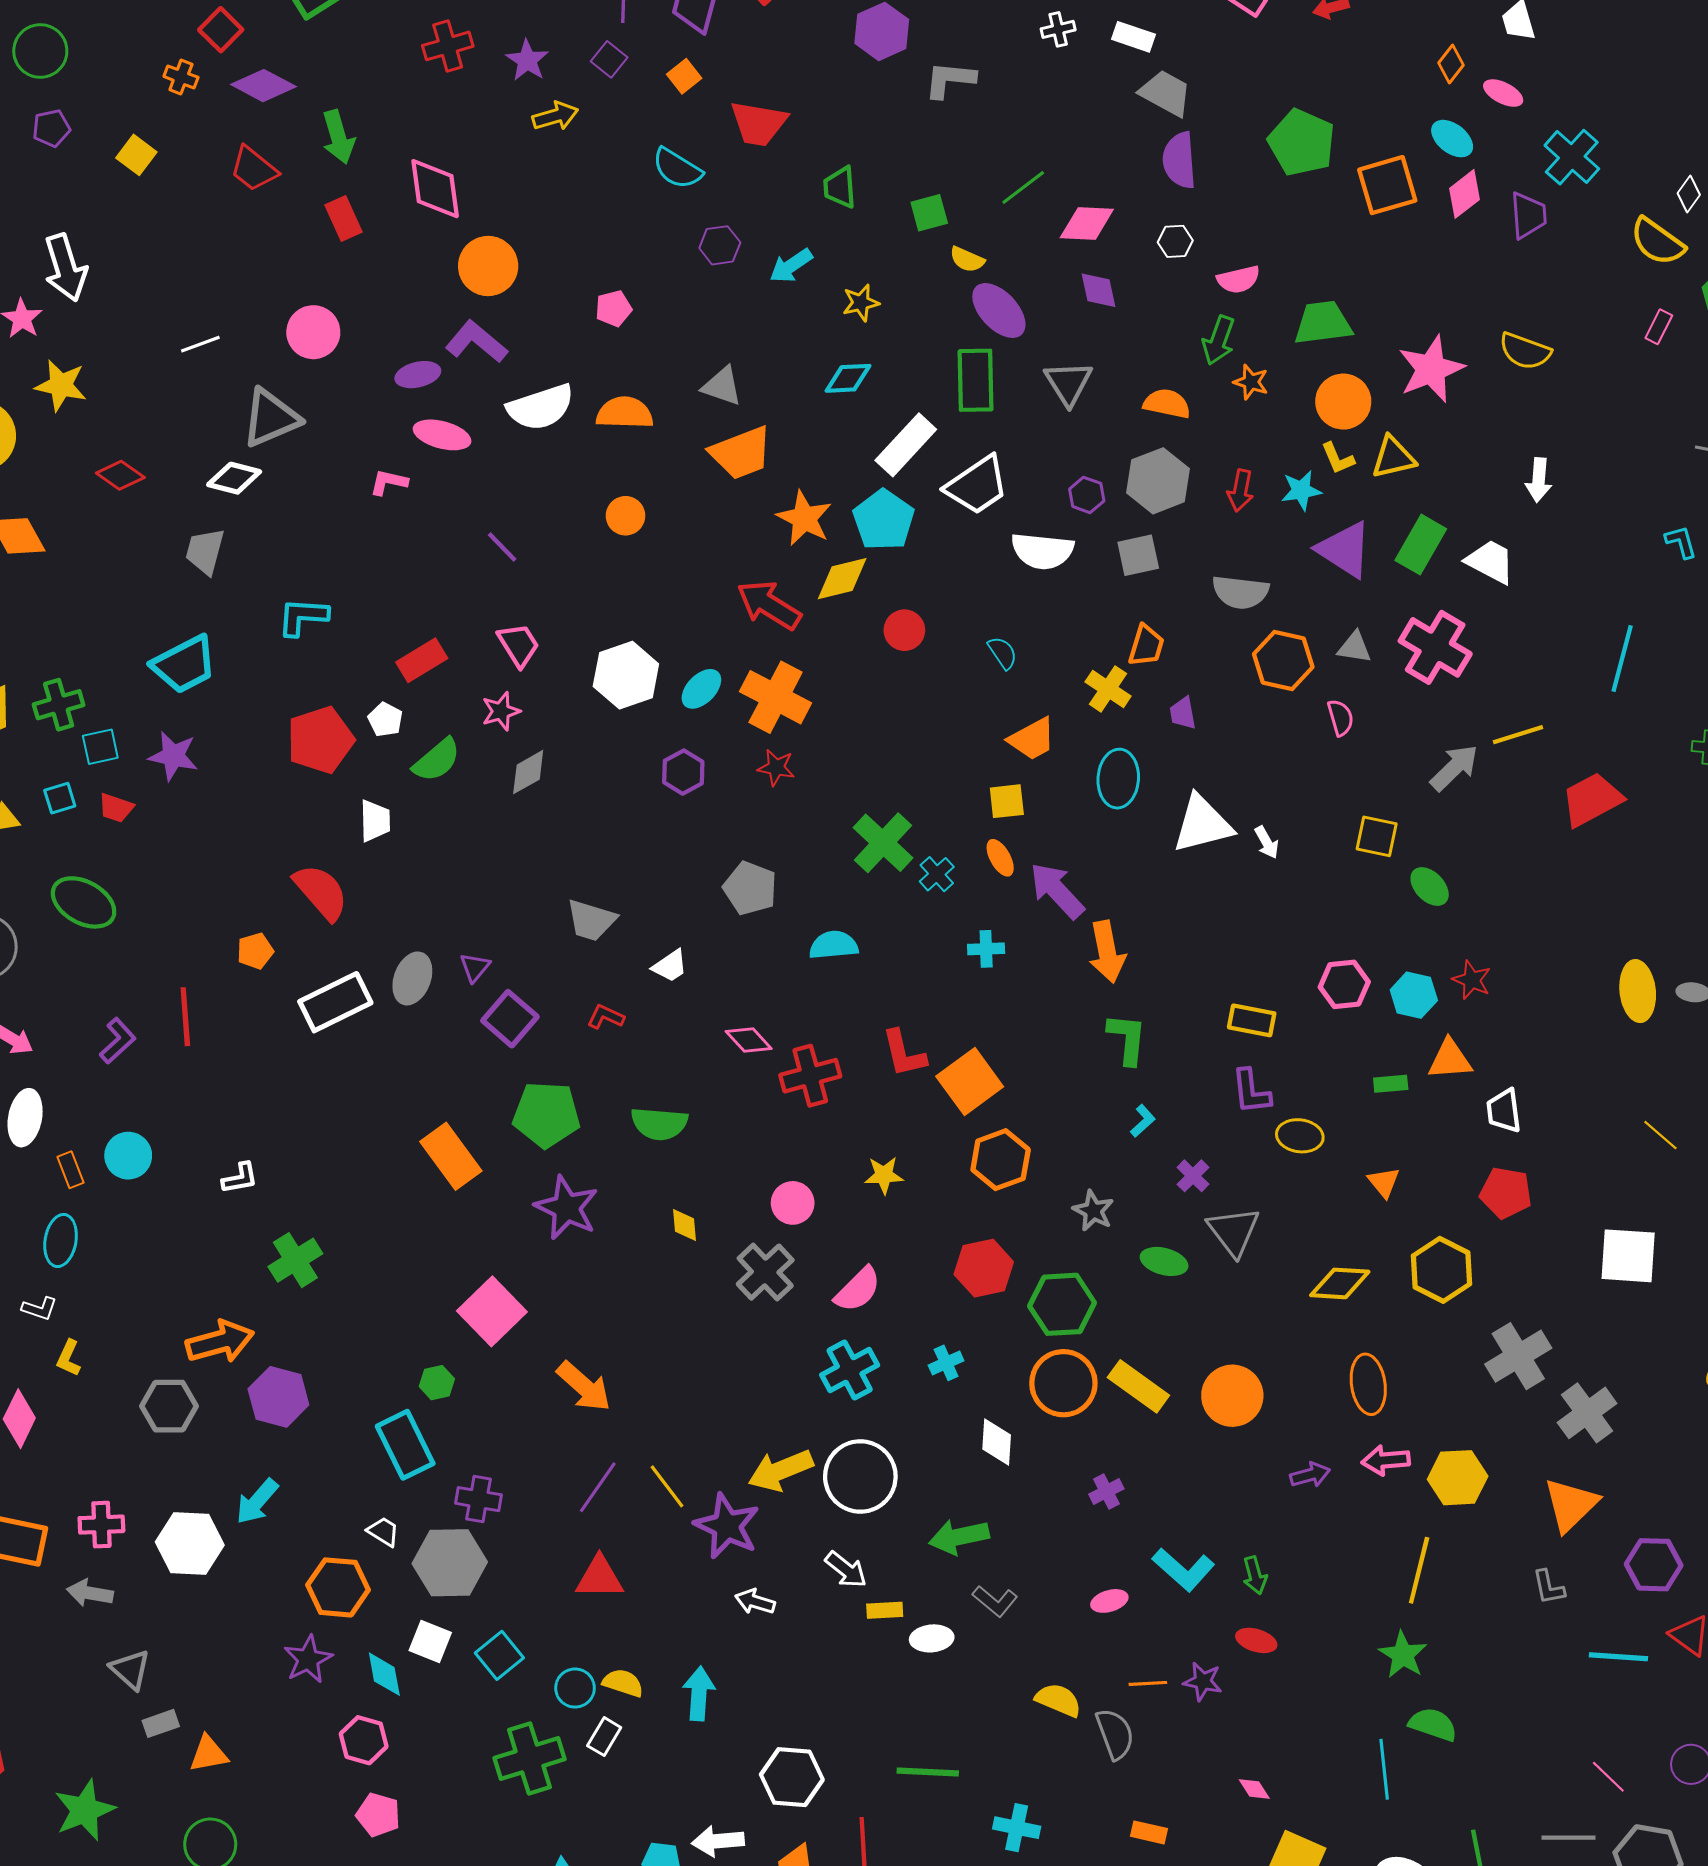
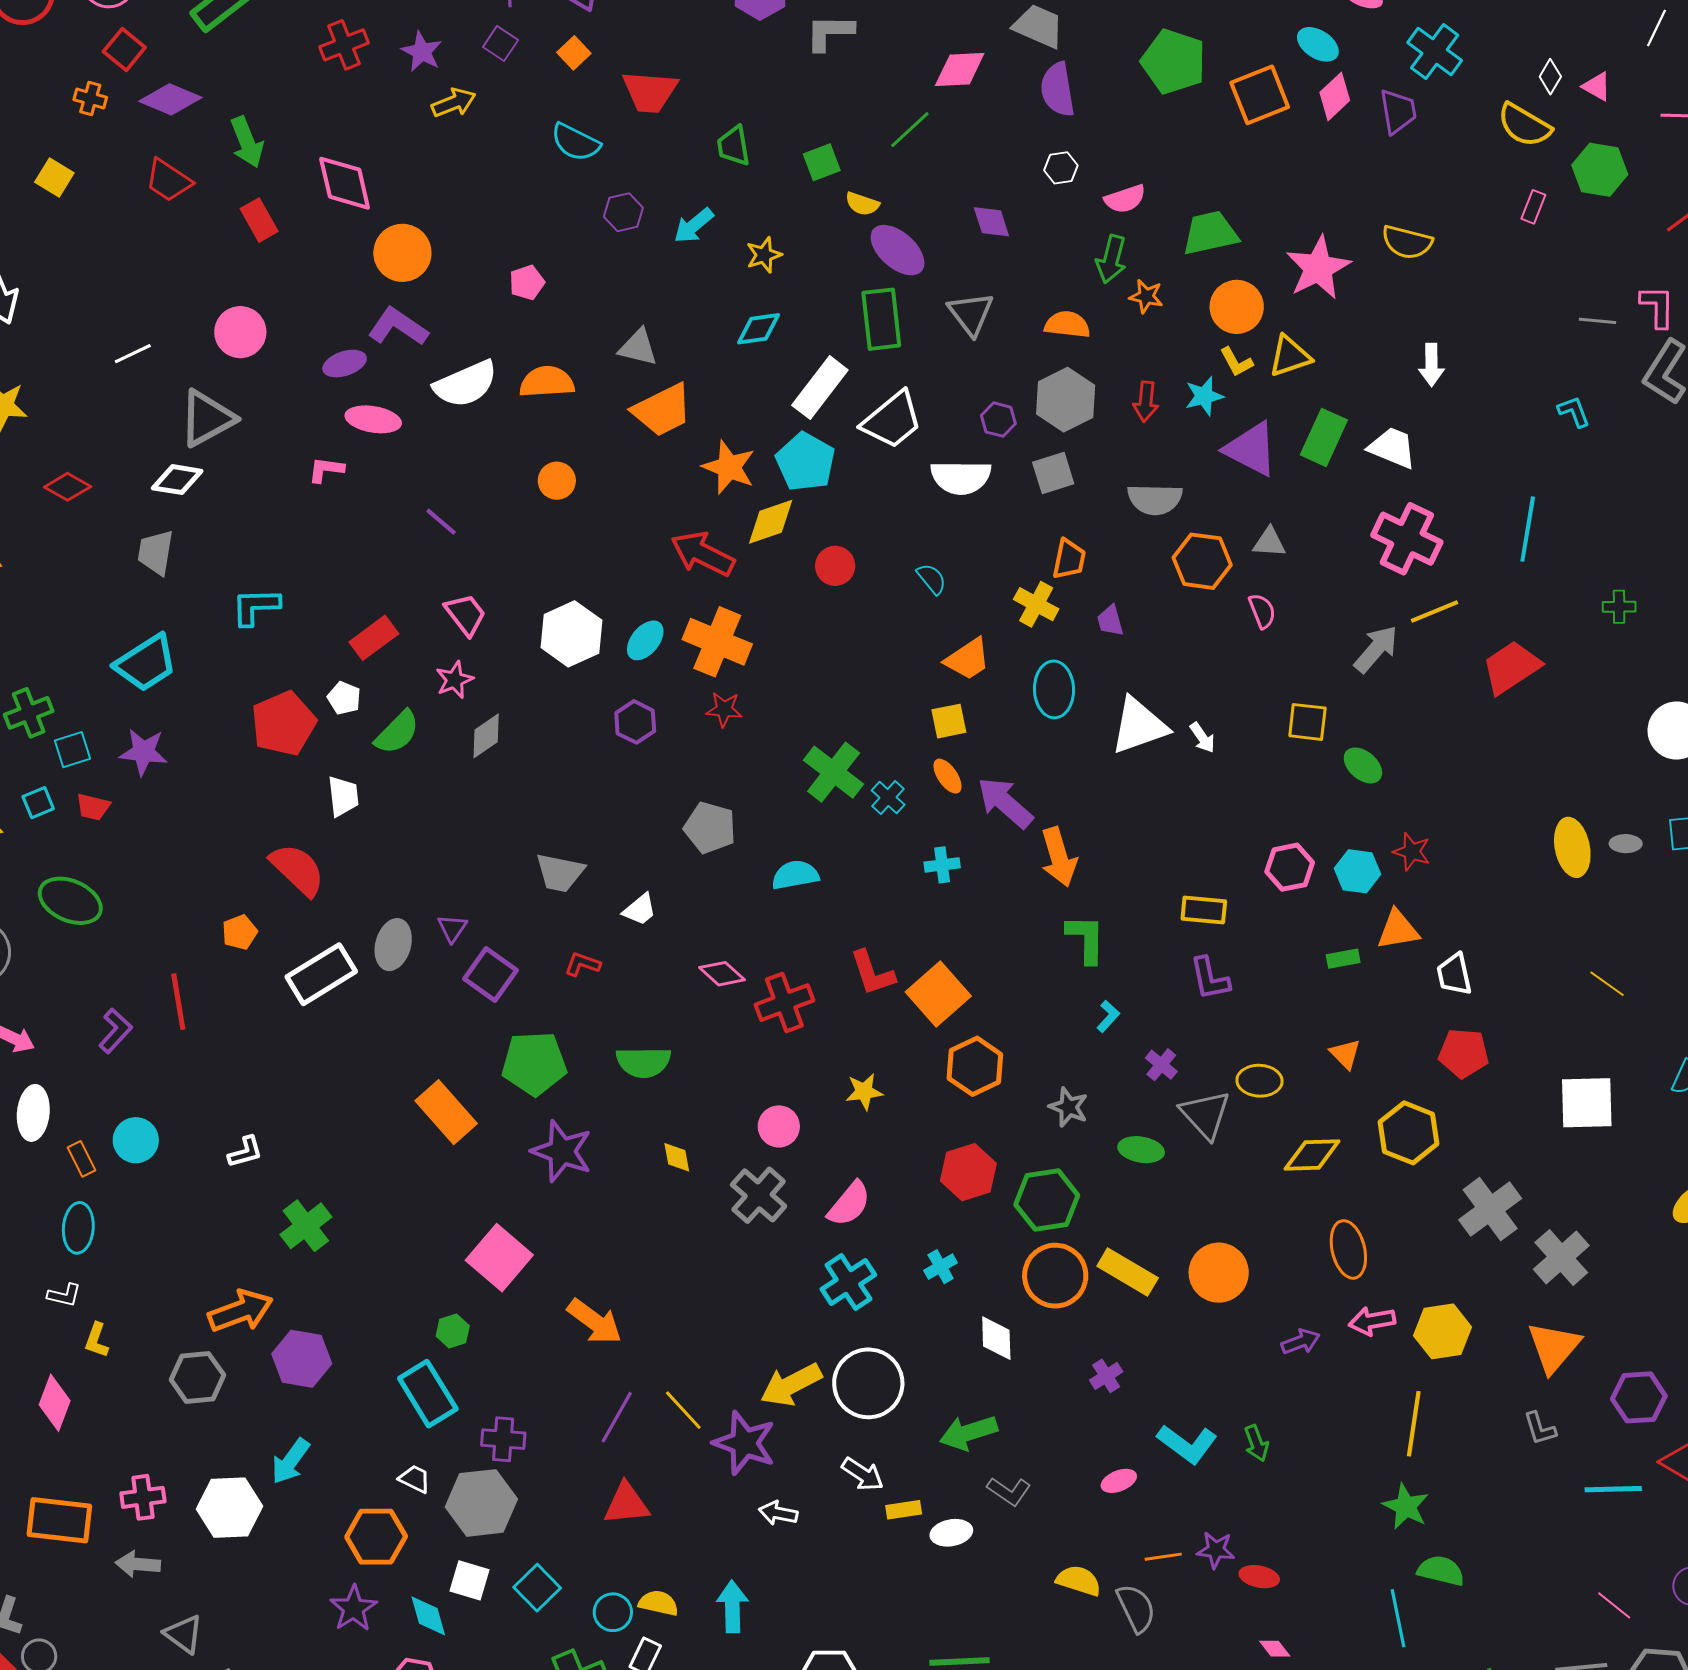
pink diamond: (1087, 223) -> (960, 70), moved
pink cross: (1435, 647) -> (1407, 539), moved
yellow ellipse: (1300, 1136) -> (1259, 1081), moved
red ellipse: (1256, 1640) -> (1259, 1577), moved

